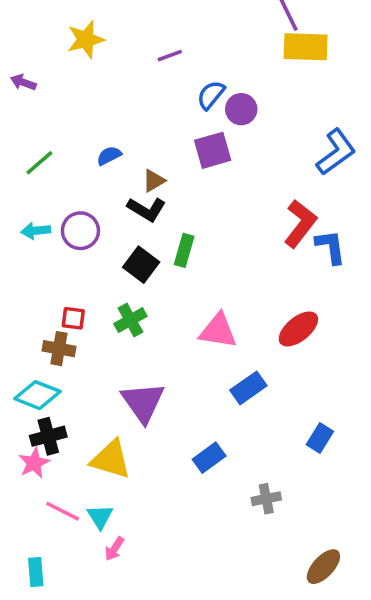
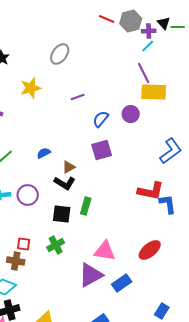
purple circle: (241, 109) -> (131, 114), moved
red L-shape: (300, 224) -> (151, 191), turned 64
black square: (141, 265) -> (62, 214), turned -30
purple triangle: (143, 402) -> (91, 275), moved, turned 36

